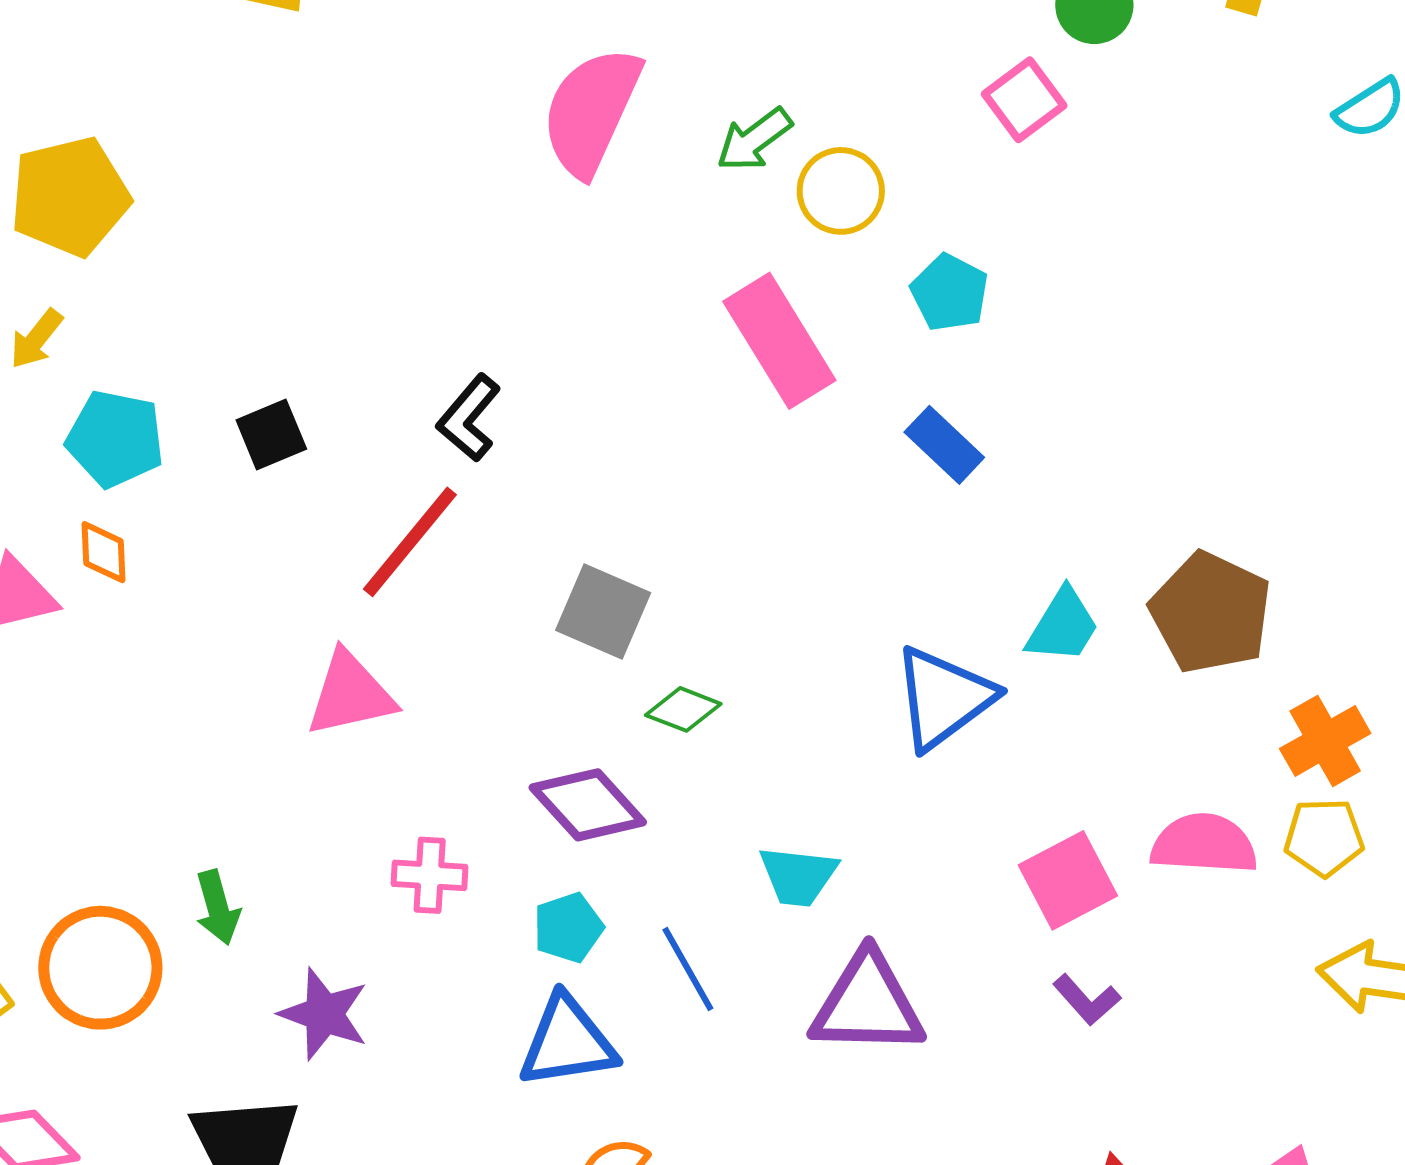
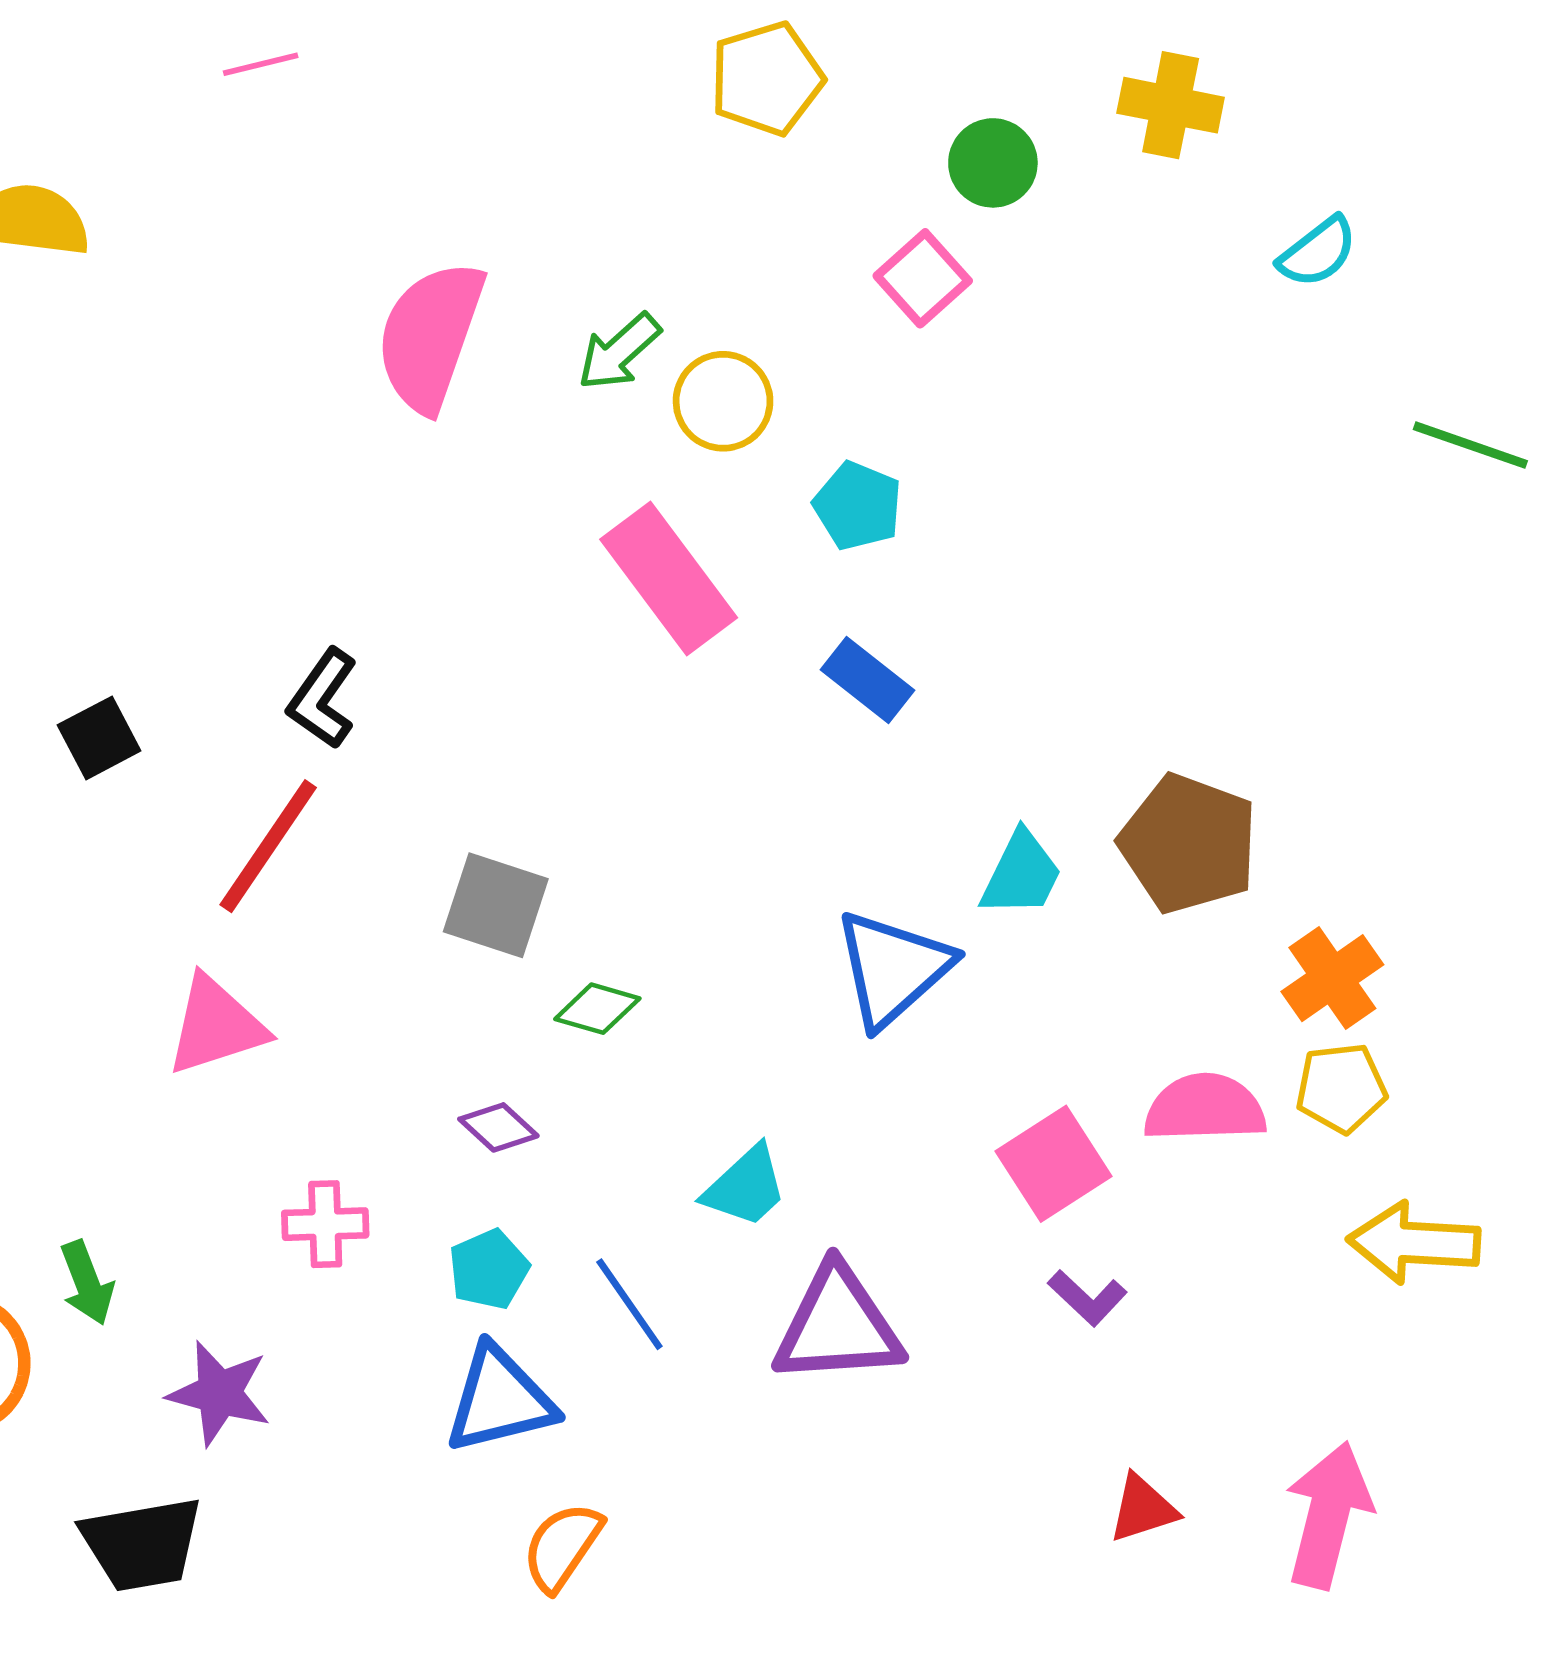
purple diamond: (588, 805) -> (498, 1127), size x0.6
cyan trapezoid: (798, 876) -> (745, 1187), turned -44

